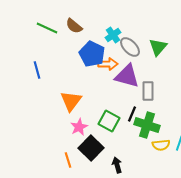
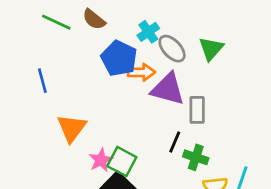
orange triangle: (71, 101) -> (72, 128), moved
green square: (109, 121) -> (122, 162), moved
green cross: (147, 125) -> (196, 157), size x0.7

